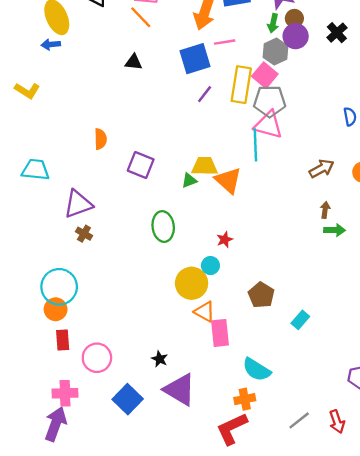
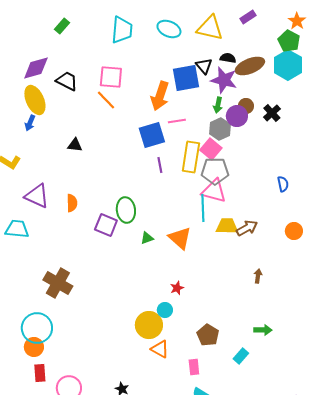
brown circle: (294, 18) -> (246, 106), moved
blue arrow: (51, 44) -> (30, 123), turned -63
black triangle: (134, 62) -> (75, 145), moved
purple line: (205, 94) -> (160, 165), turned -49
yellow trapezoid: (205, 166) -> (227, 226), moved
brown arrow: (322, 169) -> (247, 228), moved
purple triangle: (78, 204) -> (37, 196), moved, turned 44
brown arrow: (325, 210) -> (258, 276), moved
green ellipse: (163, 227) -> (126, 210), moved
green arrow: (335, 230) -> (263, 330), moved
brown cross: (84, 234) -> (58, 283), size x2.0
pink rectangle: (220, 333) -> (194, 367), moved, size x0.7

